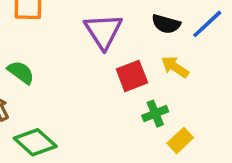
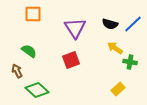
red square: (132, 76) -> (71, 60), moved
green cross: (155, 114) -> (130, 62), moved, turned 32

